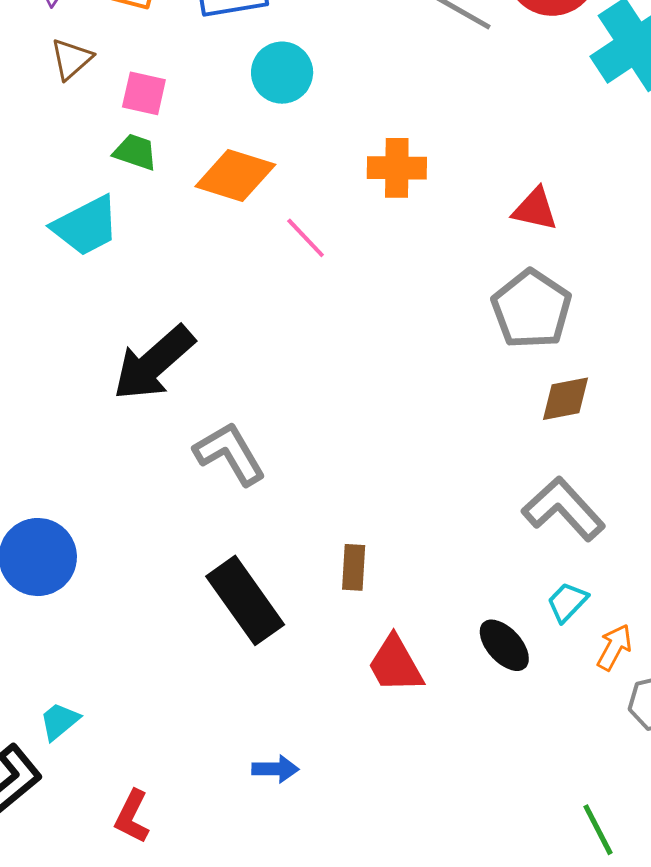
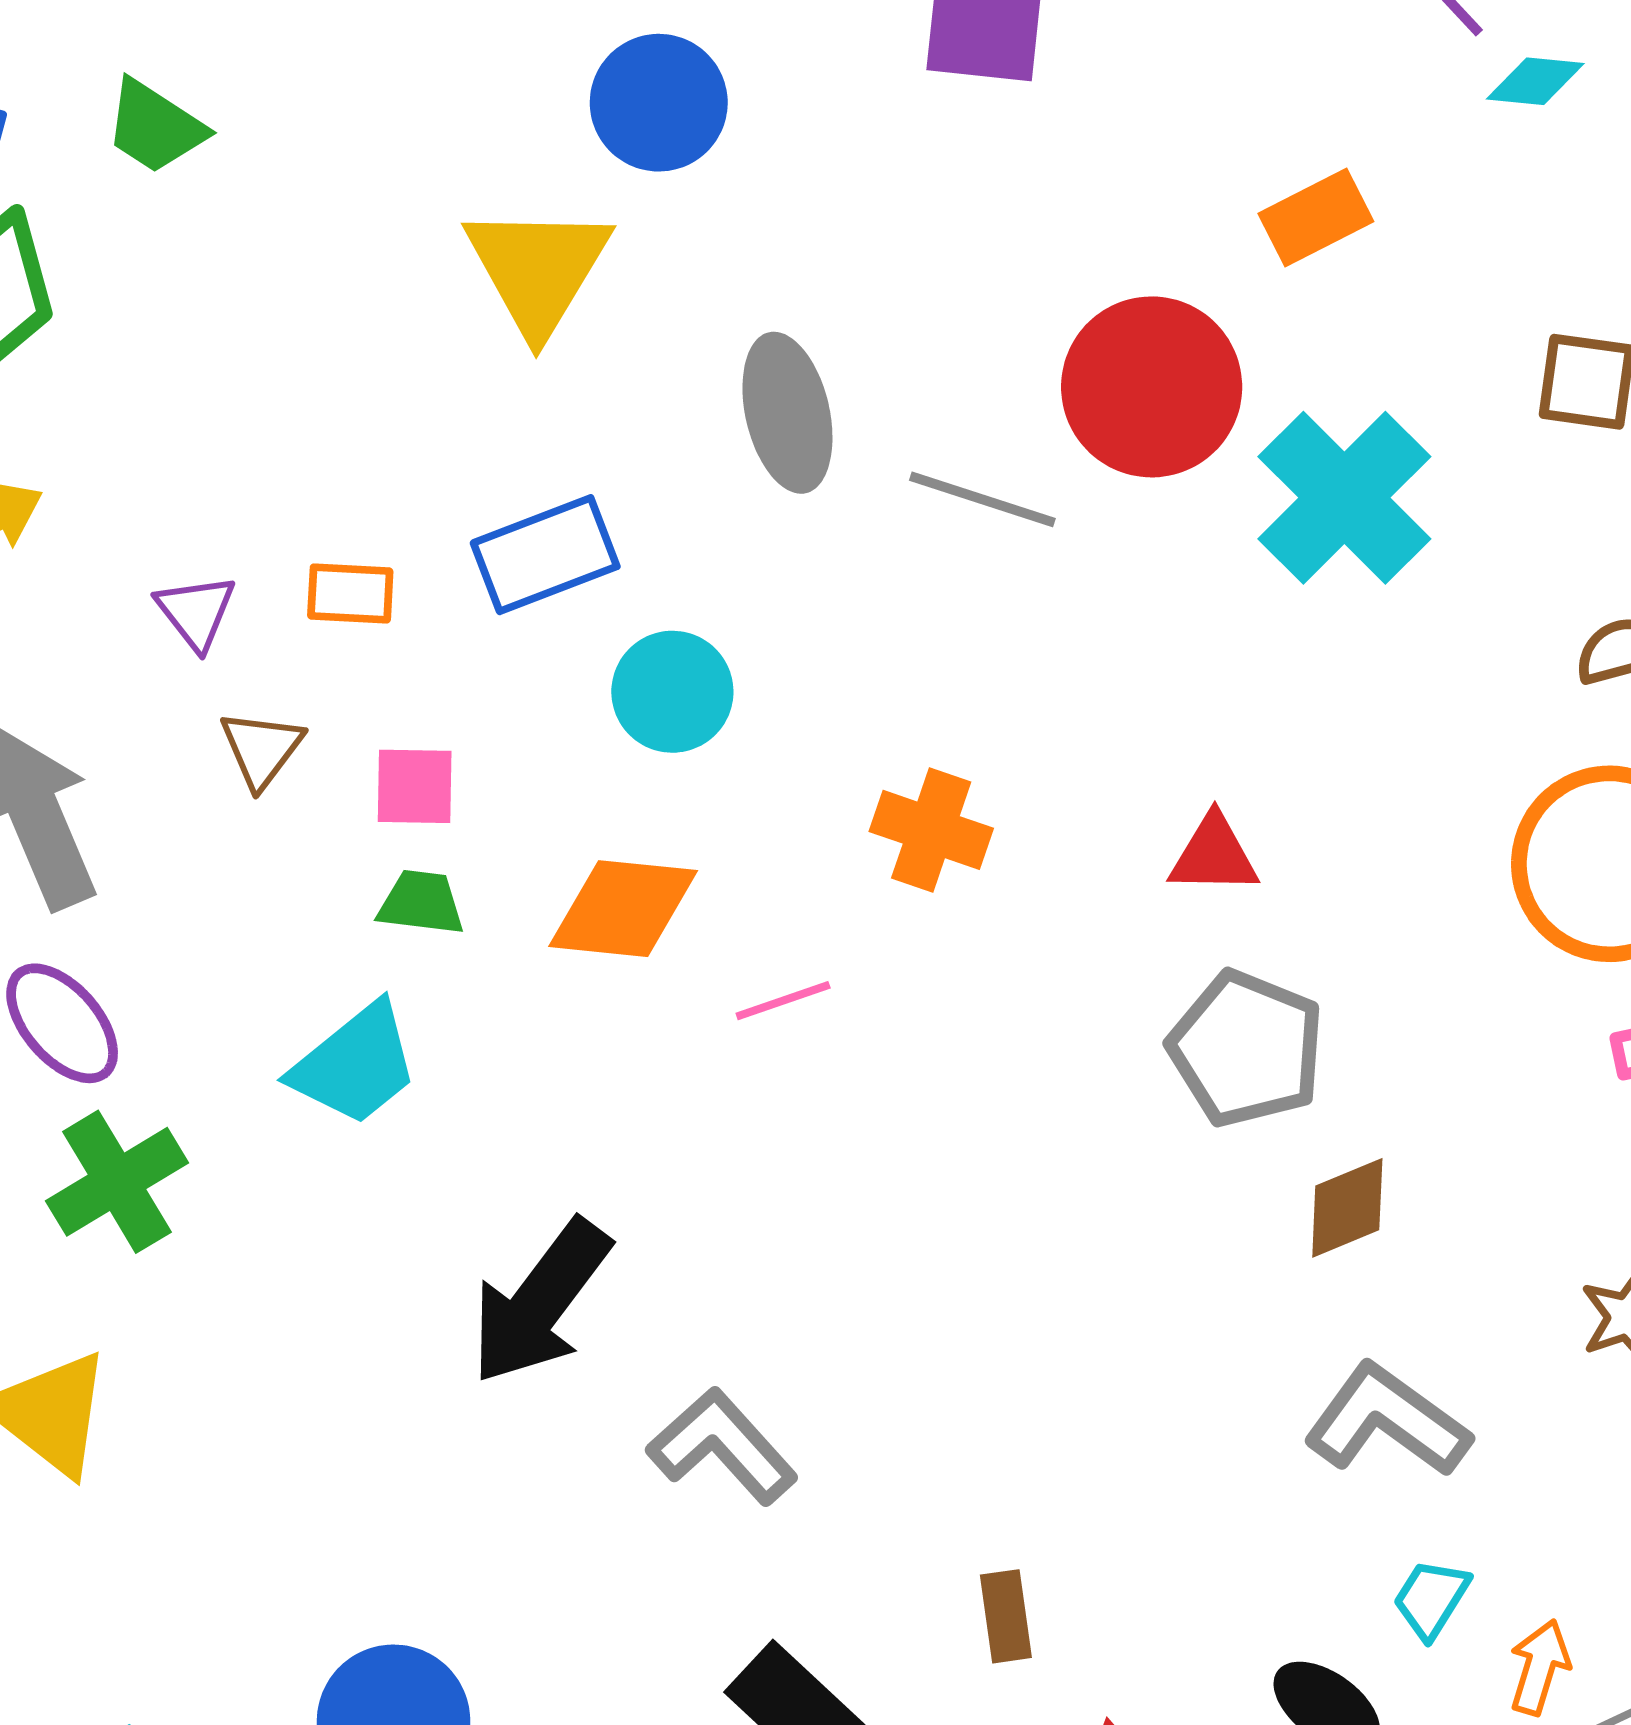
orange cross: (397, 168) -> (931, 830), turned 30
pink line: (306, 238) -> (783, 1001), turned -54

